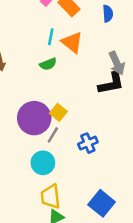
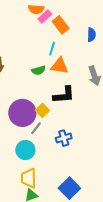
cyan line: (51, 37) -> (52, 49), moved
orange triangle: (72, 42) -> (60, 66), moved, turned -36
black L-shape: (111, 83) -> (64, 95), moved

